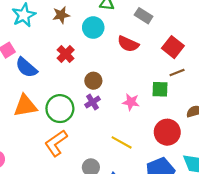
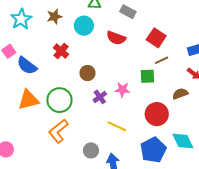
purple cross: (93, 102) -> (100, 97), moved

